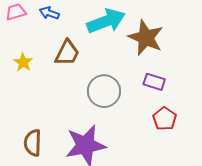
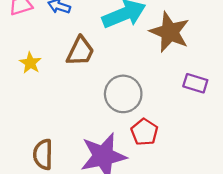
purple rectangle: (154, 82) -> (195, 83), moved
red pentagon: (165, 119) -> (144, 132), moved

